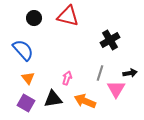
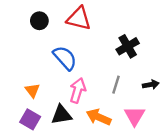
blue semicircle: (23, 50) -> (65, 58), moved
pink arrow: (67, 78) -> (78, 90), size x1.5
pink triangle: (116, 89) -> (135, 116), moved

